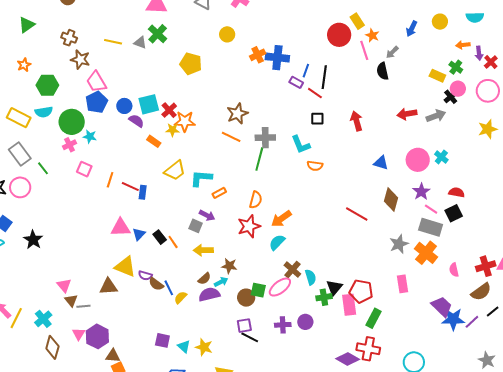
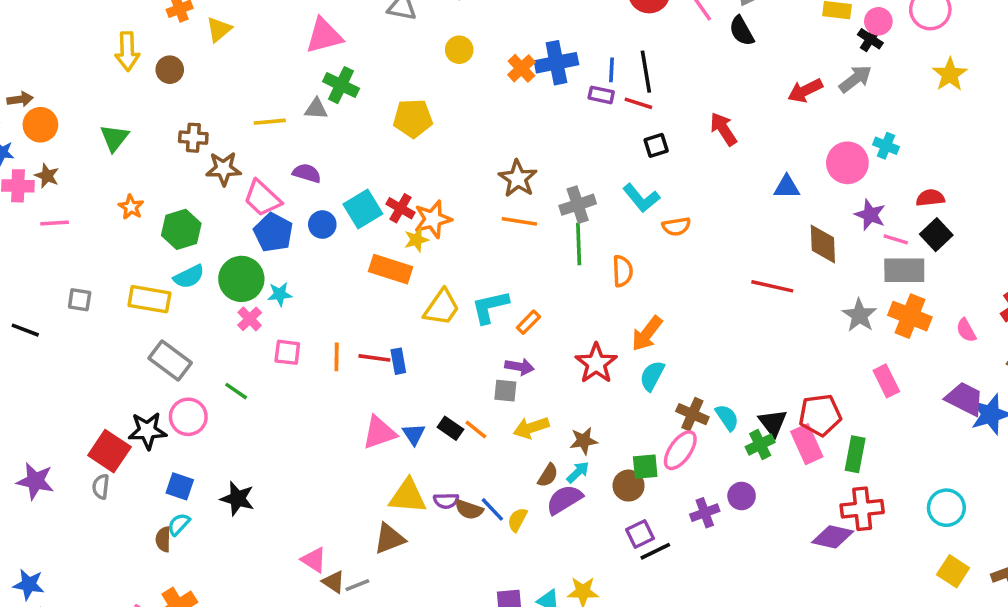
purple semicircle: (136, 121) -> (307, 173), moved
orange rectangle: (154, 141) -> (391, 269), size x1.6
green line: (43, 168) -> (236, 391), moved
orange semicircle: (256, 200) -> (623, 271), moved
black line: (250, 337) -> (655, 551), turned -36

